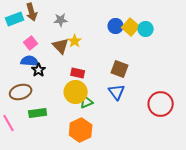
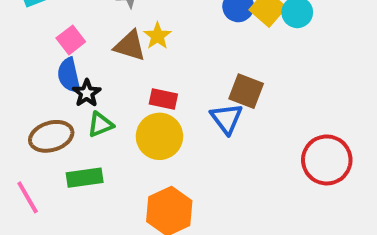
brown triangle: (61, 46) -> (130, 46), turned -30
blue semicircle: (30, 61) -> (69, 75), turned -108
blue triangle: (117, 92) -> (226, 119), moved
green triangle: (87, 102) -> (100, 125), moved

